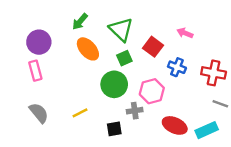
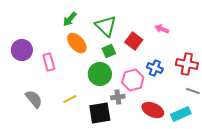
purple circle: (39, 42) -> (22, 50), moved
blue cross: (177, 67) -> (155, 68), moved
pink rectangle: (35, 71) -> (49, 62), moved
black square: (114, 129) -> (100, 113), size x1.6

